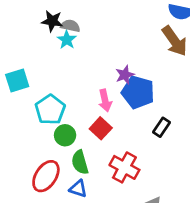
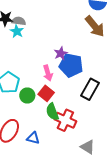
black rectangle: (161, 127) -> (90, 89), size x1.5
green circle: (65, 135) -> (27, 95), moved
green semicircle: (80, 162) -> (52, 112), moved

